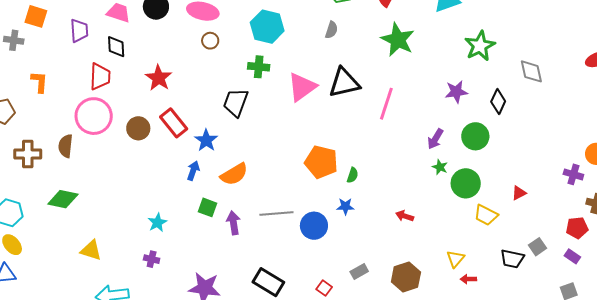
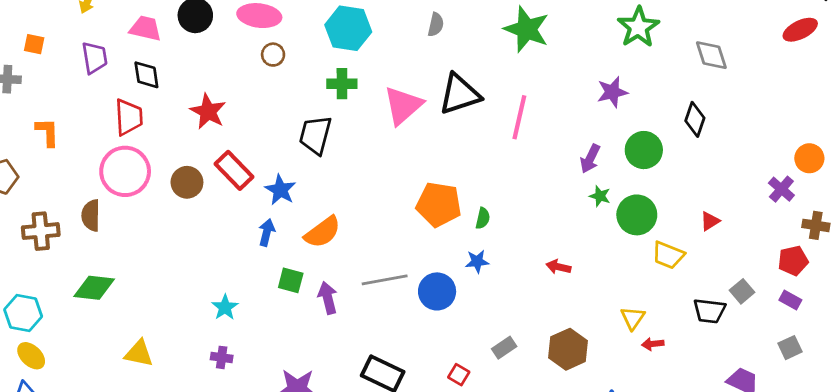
orange square: (36, 16) -> (34, 44), size x0.7
black diamond: (498, 102) -> (695, 119), moved
purple cross: (573, 174) -> (781, 189), turned 30

